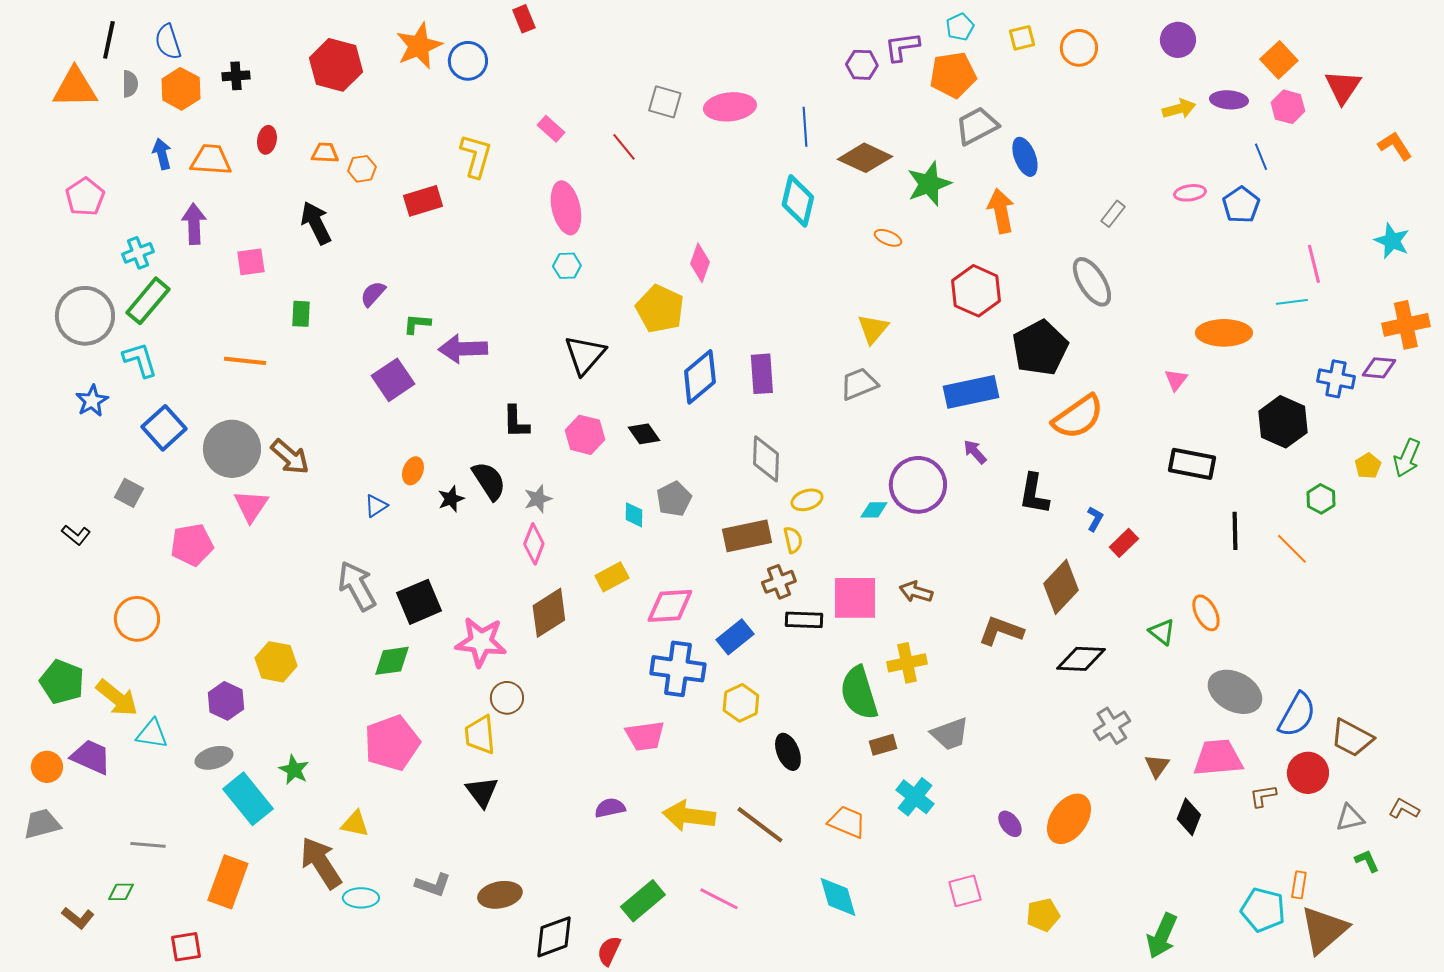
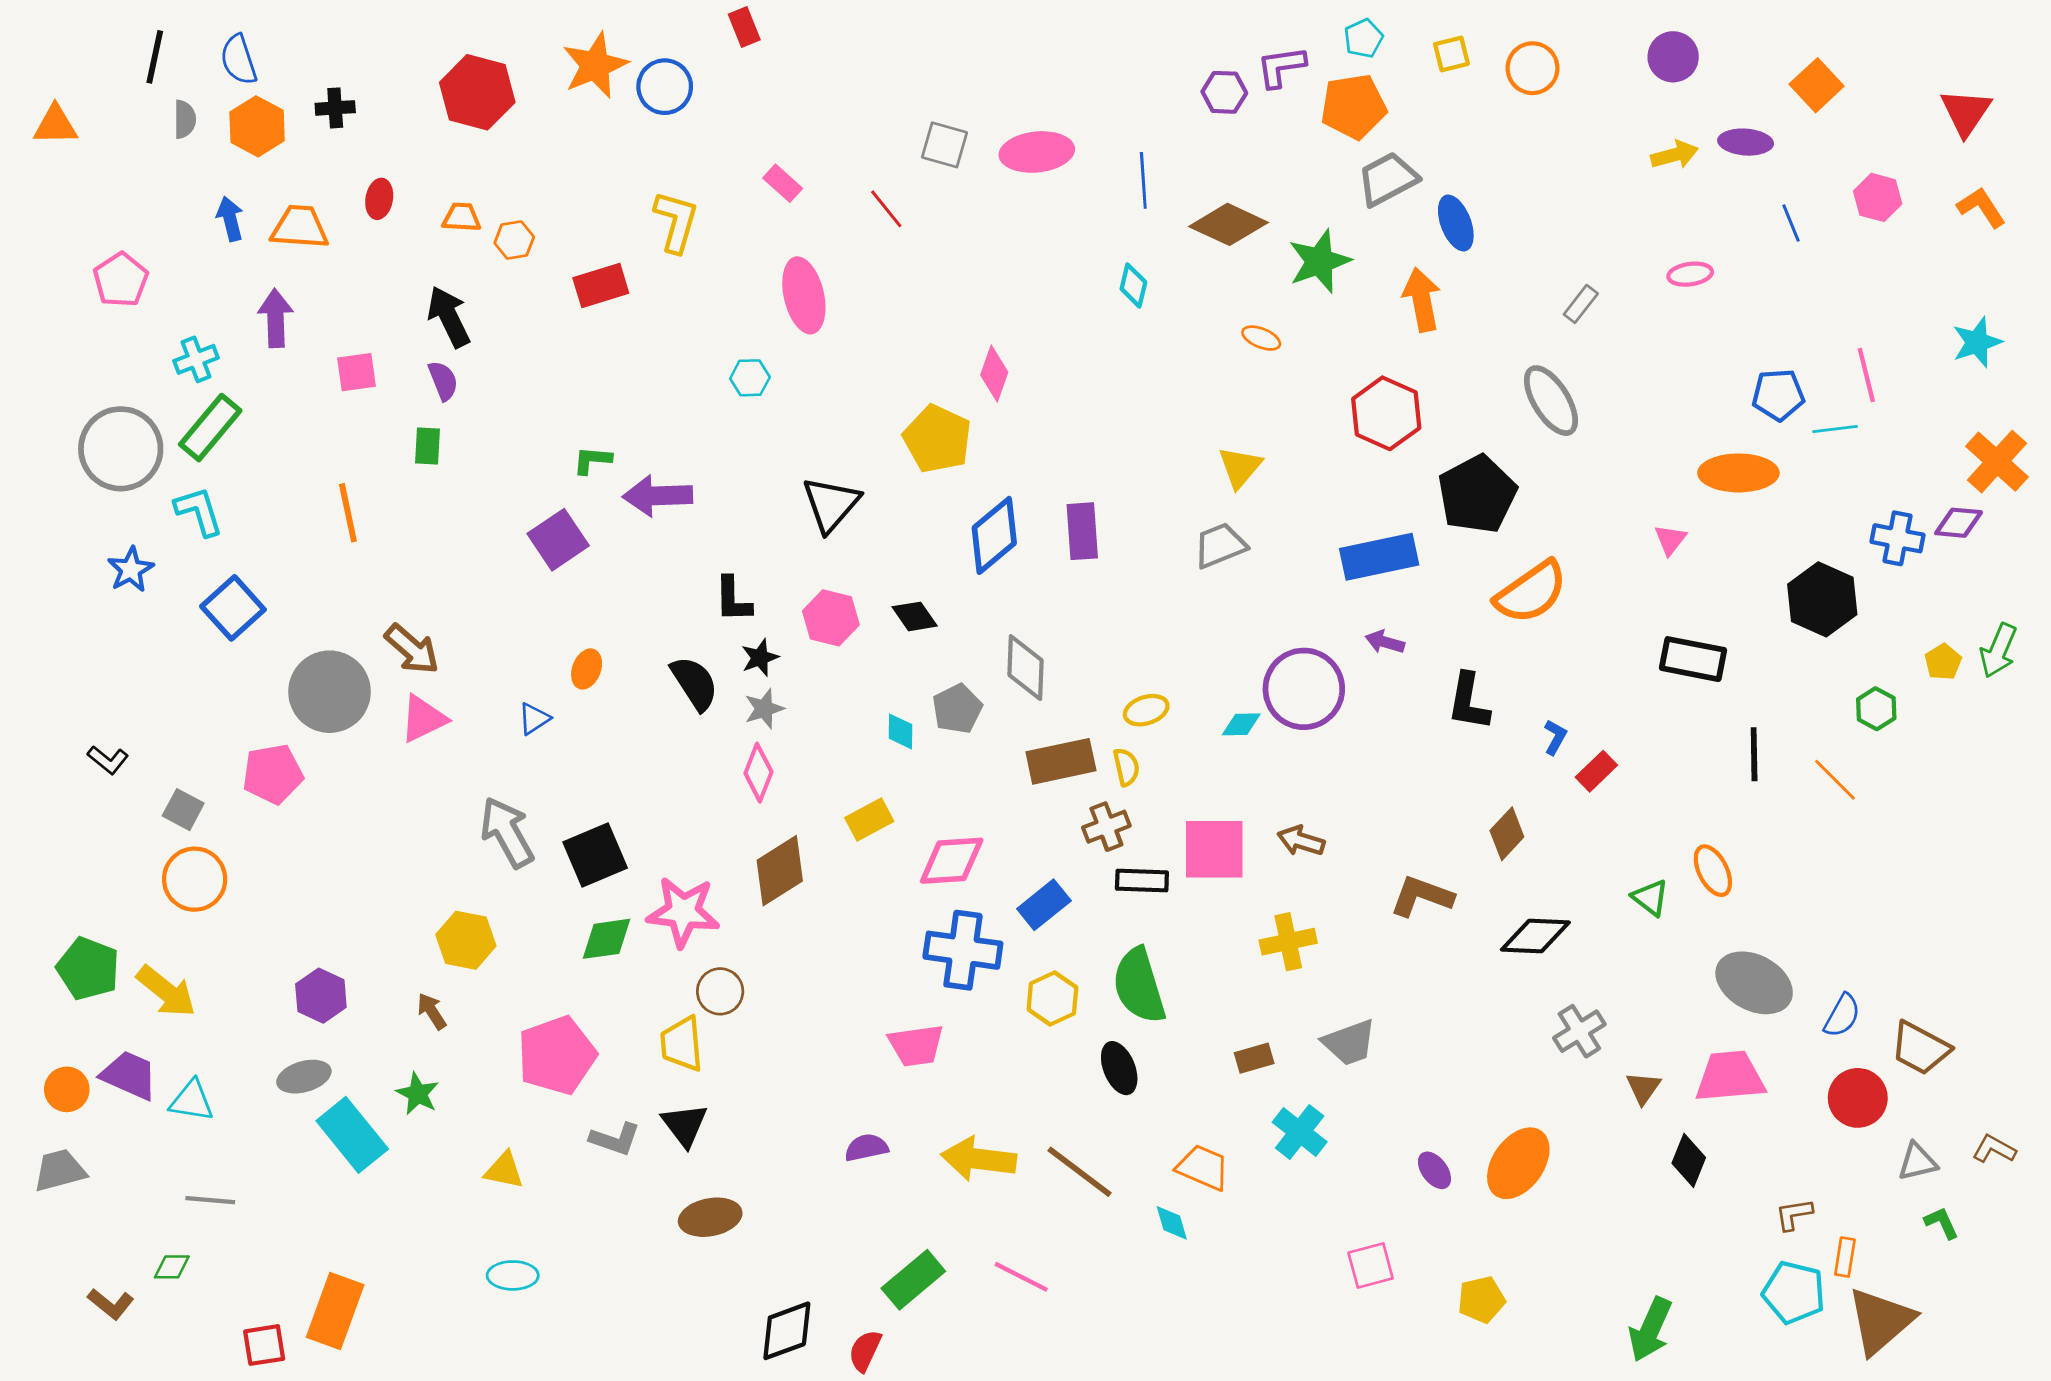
red triangle: (1343, 87) -> (1966, 112), moved
orange triangle: (75, 88) -> (55, 125), moved, size x0.7
pink hexagon: (1288, 107) -> (1878, 197), moved
cyan diamond: (798, 201) -> (1133, 285), size x0.6
blue pentagon: (1241, 205) -> (1778, 395), moved, turned 30
cyan star: (1392, 241) -> (1977, 342), turned 30
cyan hexagon: (567, 266) -> (750, 378), moved
purple semicircle: (373, 294) -> (443, 381), moved, turned 116
orange cross: (1406, 325) -> (1997, 462), turned -36
orange line: (245, 361) -> (348, 513), turned 72
gray circle: (232, 449) -> (330, 692), moved
purple arrow: (975, 452) -> (1385, 642), turned -32
gray diamond: (766, 459) -> (1025, 668), moved
gray square: (129, 493) -> (183, 810), moved
black star: (451, 499) -> (760, 658), moved
pink triangle: (251, 506) -> (423, 719), moved, turned 30
brown diamond: (1061, 587) -> (1507, 834), size x0.7
green diamond: (392, 661) -> (606, 939), moved
yellow hexagon: (276, 662) -> (466, 940), moved
green semicircle: (859, 693) -> (1139, 986), moved
blue semicircle: (1297, 715) -> (1842, 1016), size x0.7
cyan triangle: (152, 734) -> (192, 1101), moved
brown L-shape: (1263, 796) -> (1794, 1214), moved
brown arrow: (321, 863) -> (432, 1011), moved, size x0.5
orange rectangle: (228, 882) -> (335, 1311), moved
gray L-shape: (433, 885) -> (615, 1139), moved
brown ellipse: (500, 895) -> (710, 1217), moved
cyan diamond: (838, 897) -> (1172, 1223), moved, size x0.6

